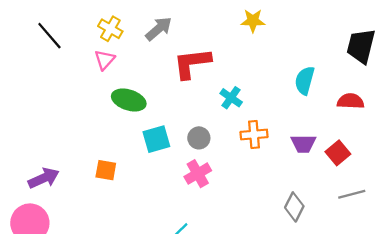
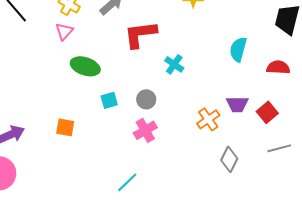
orange cross: (254, 134) -> (208, 119), moved, turned -30
cyan square: (156, 139) -> (109, 100), size x0.7

